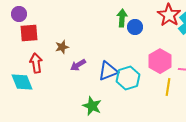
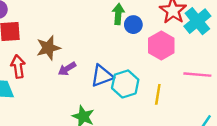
brown star: (62, 47) -> (48, 48), size x1.5
pink hexagon: (160, 61) -> (161, 46), moved
yellow line: (168, 87) -> (158, 94), moved

